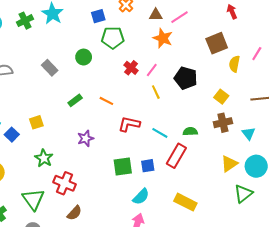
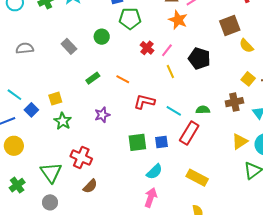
yellow semicircle: (234, 64) -> (246, 46), turned -56
yellow square: (221, 97) -> (248, 79), moved
green star: (44, 158) -> (63, 121), moved

